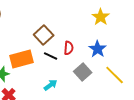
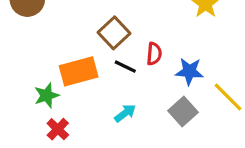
blue star: (98, 49) -> (189, 71), moved, turned -30
gray square: (83, 72) -> (183, 111), moved

